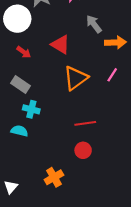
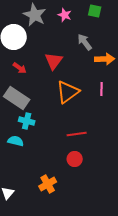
red triangle: (60, 45) -> (54, 61), turned 36
pink line: (112, 75) -> (102, 89), turned -32
gray rectangle: (21, 84) -> (17, 98), size x1.4

